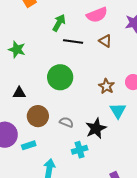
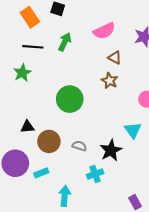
black line: (73, 41) -> (33, 47), moved
green star: (17, 49) -> (22, 73), turned 30
brown star: (106, 86) -> (110, 81), moved
black triangle: (19, 93) -> (27, 127), moved

